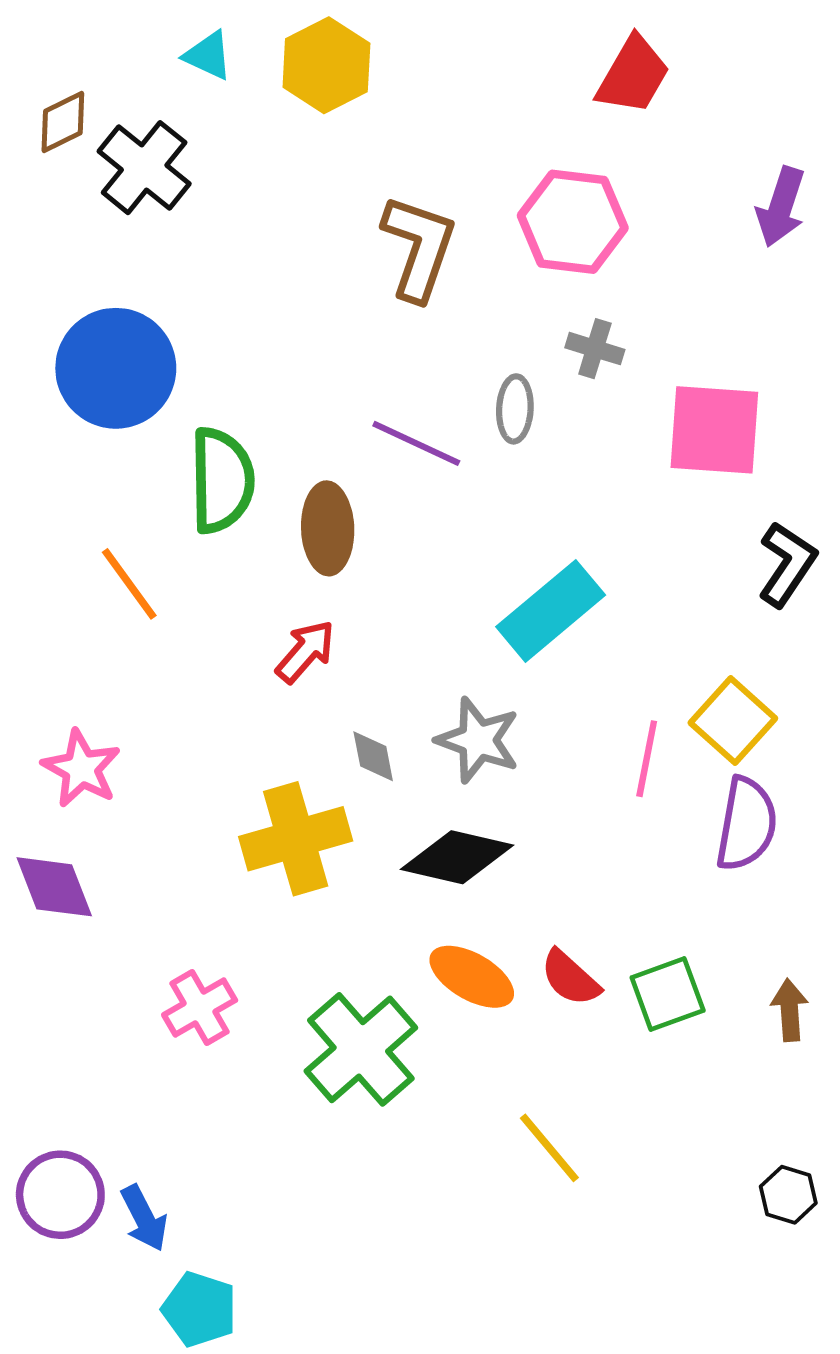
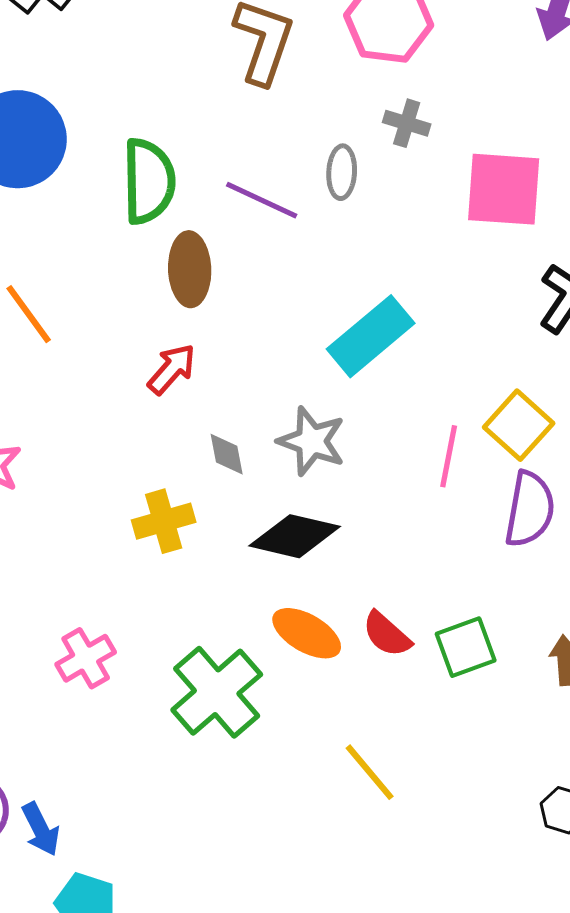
green semicircle: (222, 480) -> (149, 181), moved
yellow cross: (296, 839) -> (164, 521), size x0.7

